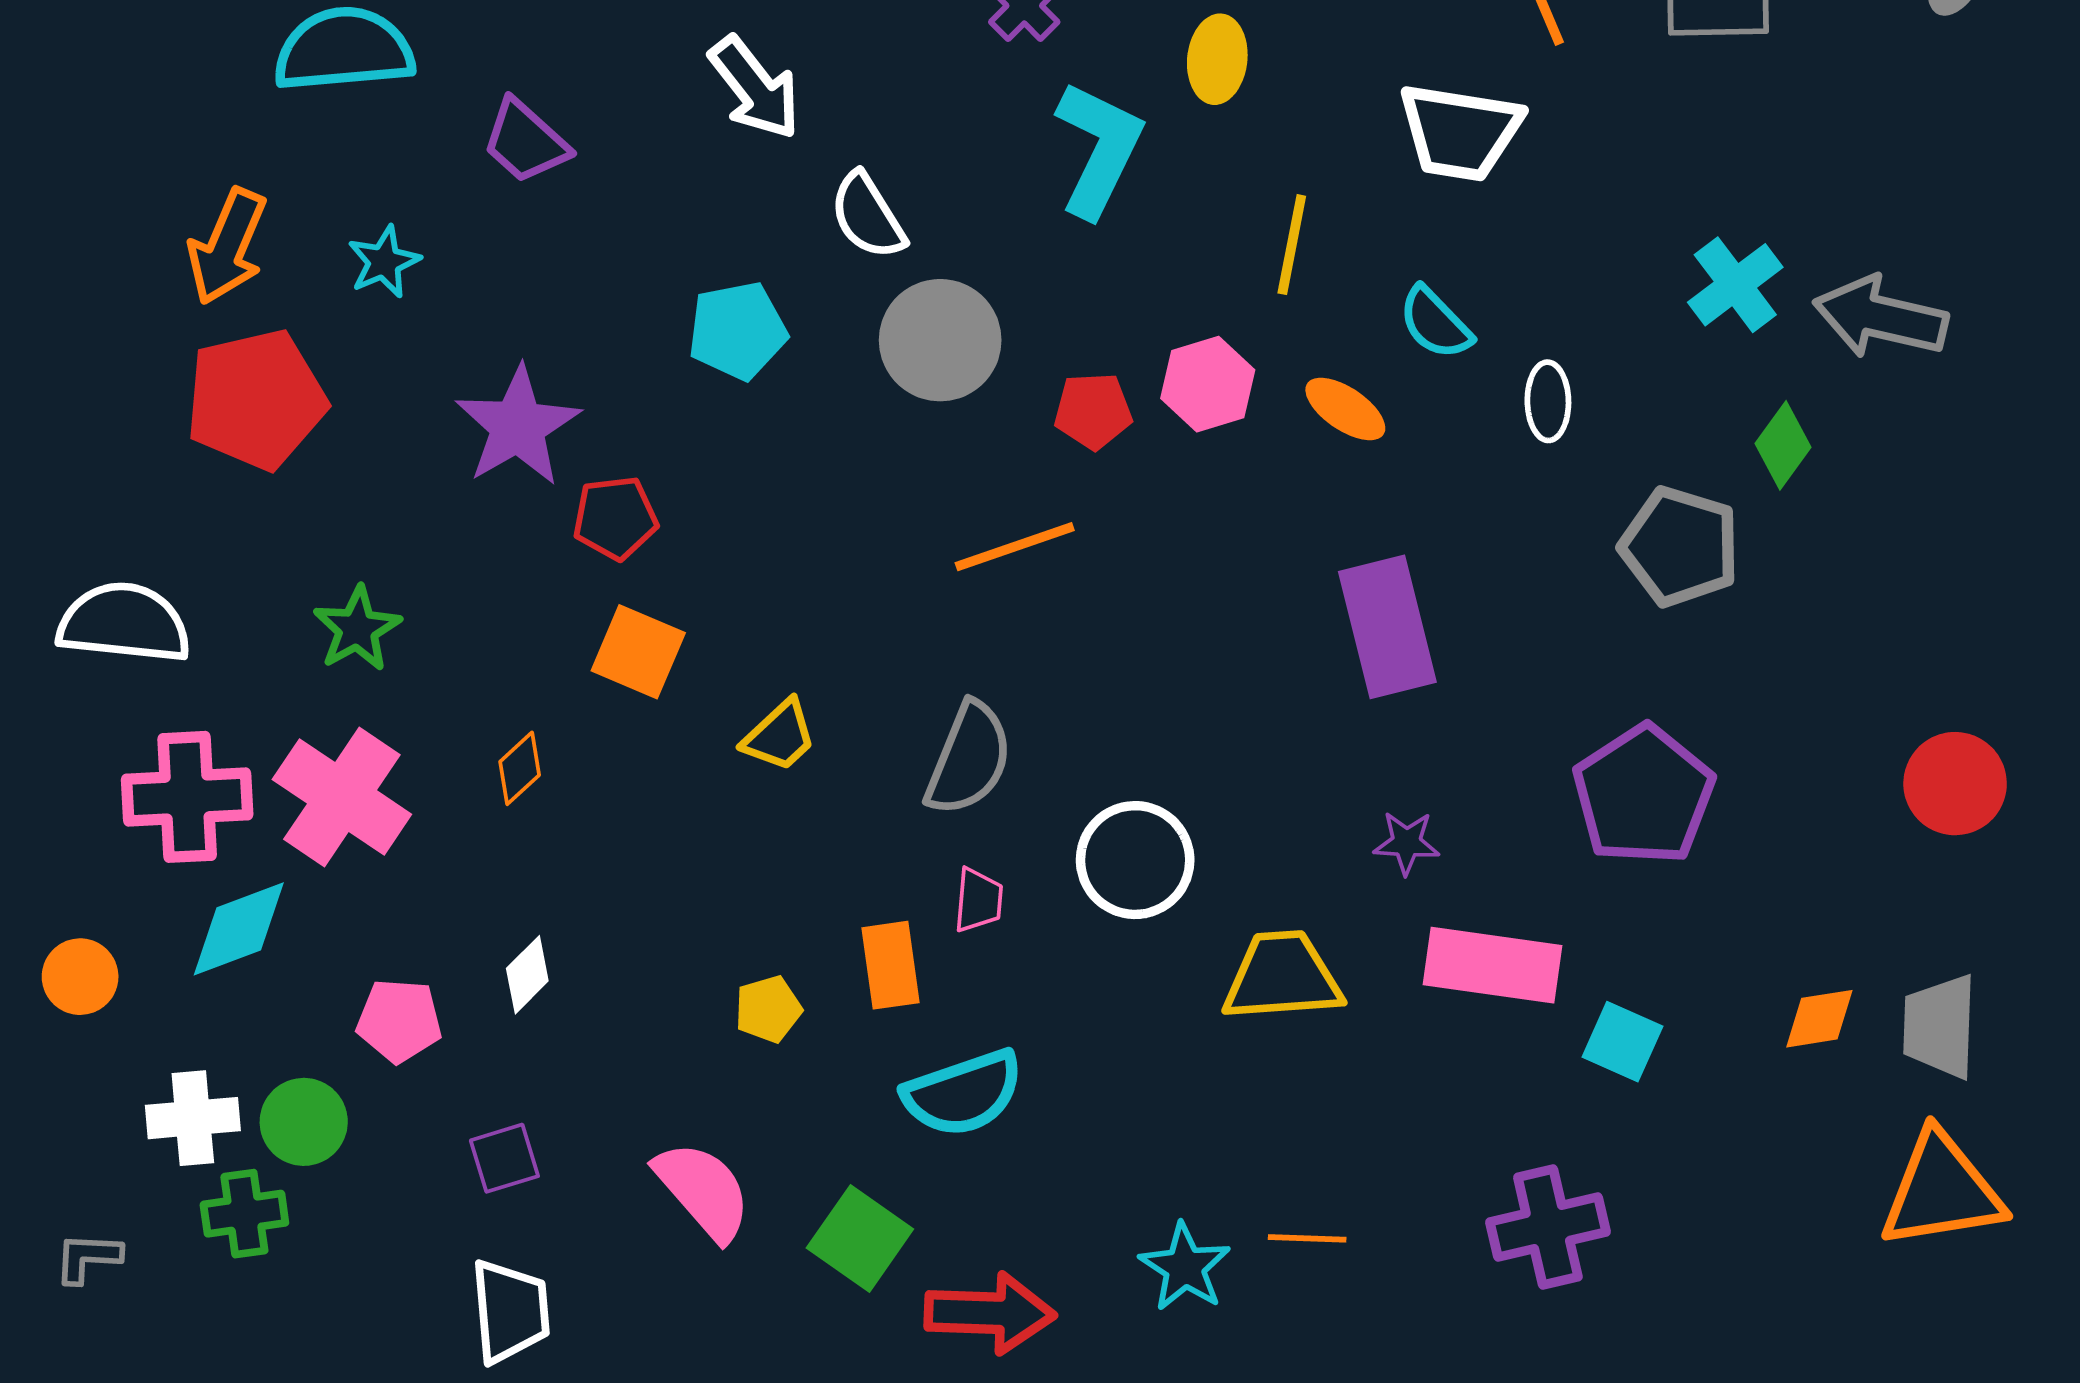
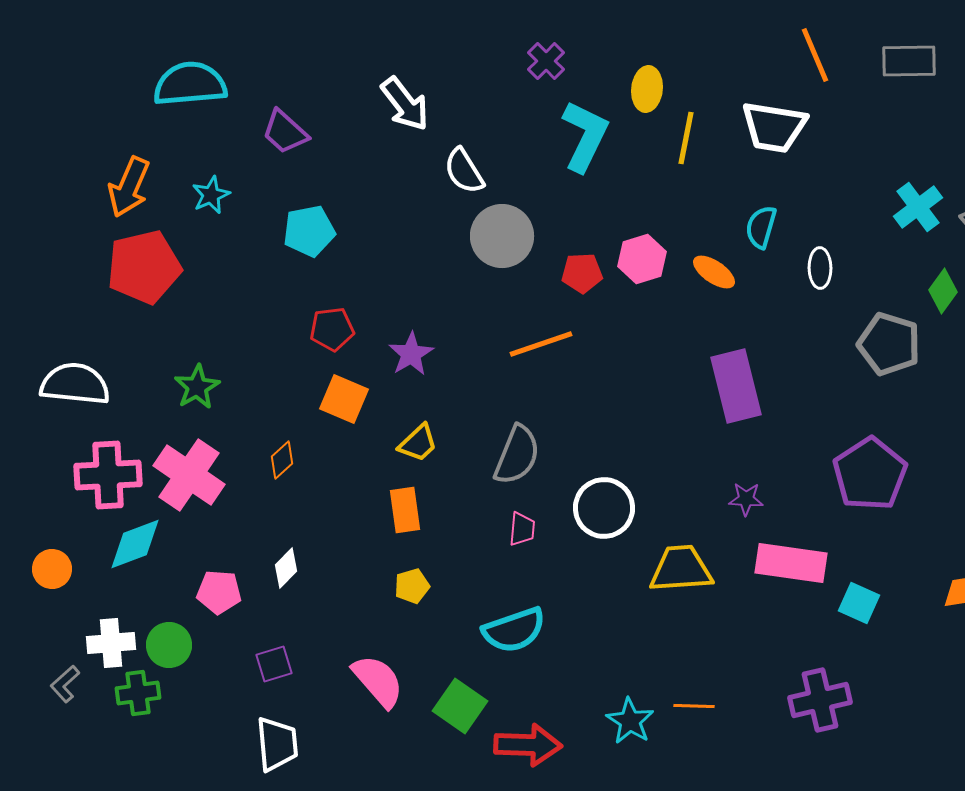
yellow line: (1292, 245) -> (686, 138), moved
cyan semicircle: (1435, 323) -> (761, 227), turned 60
cyan pentagon: (738, 331) -> (309, 231), moved
purple star: (518, 426) -> (411, 354), moved, size x0.7
orange rectangle: (890, 965) -> (405, 510), moved
gray L-shape: (88, 1258) -> (65, 684), moved, turned -45

